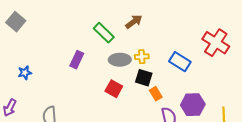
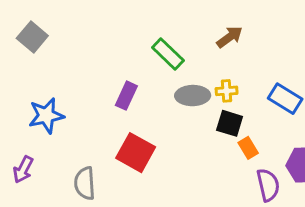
brown arrow: (134, 22) -> (230, 37), moved
blue star: (25, 73) -> (46, 116), size x1.6
red square: (114, 89) -> (136, 153), moved, size x1.4

